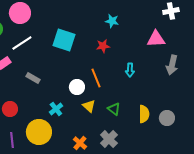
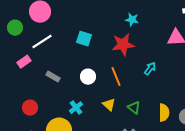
cyan square: (64, 40) -> (84, 39), size x0.7
red star: (103, 46) -> (123, 45), size x1.6
cyan arrow: (130, 70) -> (150, 69), turned -144
white circle: (77, 87) -> (88, 77), moved

